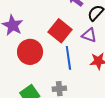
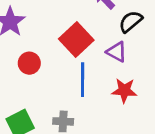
red circle: (30, 52) -> (29, 63), size x0.6

